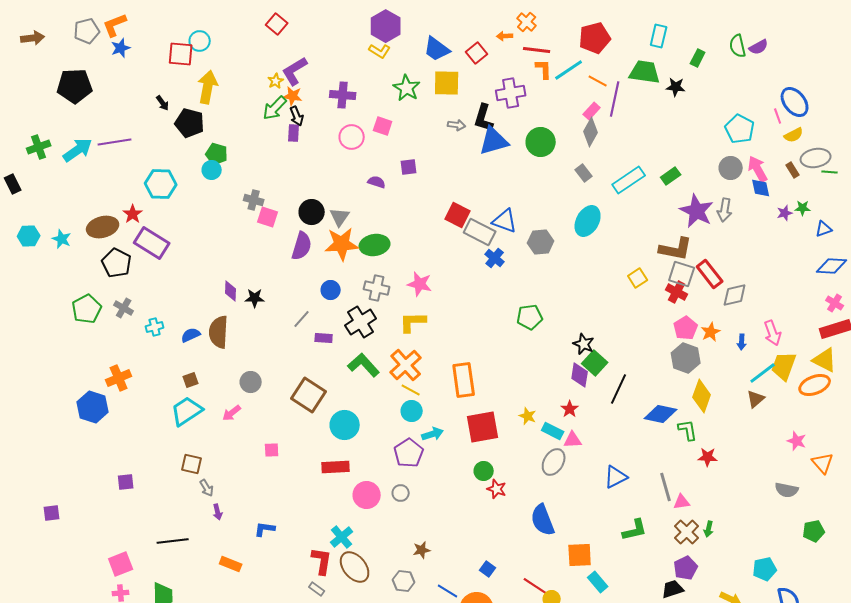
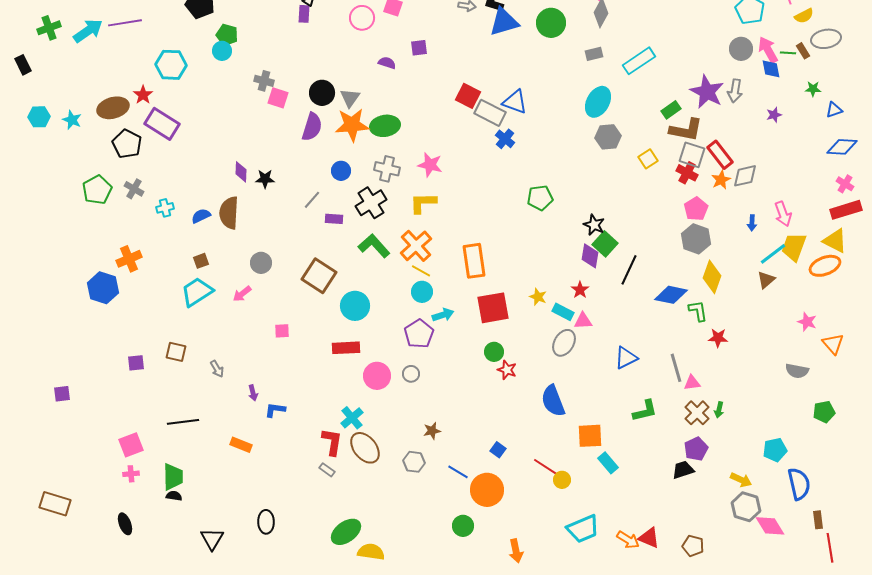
green line: (830, 172) -> (788, 53), moved
gray rectangle: (584, 173) -> (594, 54), turned -66
green rectangle: (671, 176) -> (671, 110), moved
purple star: (785, 213) -> (774, 115), moved
gray hexagon: (541, 242) -> (608, 137), moved
orange star: (711, 332) -> (721, 180), moved
brown square: (192, 464) -> (176, 352), moved
purple arrow: (218, 512) -> (253, 393), moved

